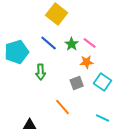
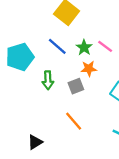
orange star: (87, 62) -> (89, 69), moved
gray square: (77, 83) -> (76, 86), moved
black triangle: (30, 125) -> (35, 142), turned -32

